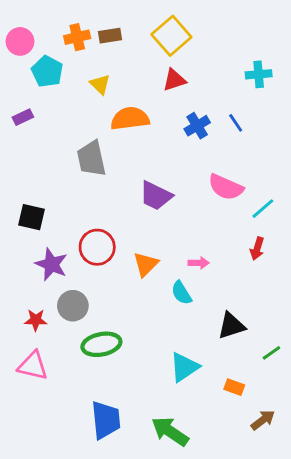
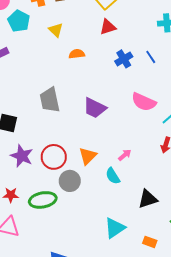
orange semicircle: (130, 119) -> (77, 54), size x0.6
gray trapezoid: (91, 159) -> (50, 100), moved
red circle: (97, 247) -> (54, 157), moved
pink arrow: (199, 263) -> (125, 155), turned -40
gray circle: (73, 306) -> (70, 181), moved
green ellipse: (101, 344) -> (43, 200), moved

